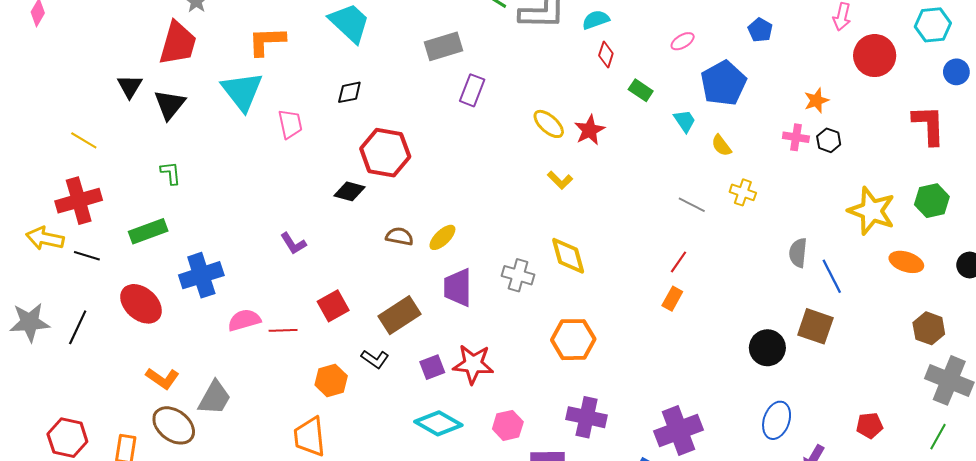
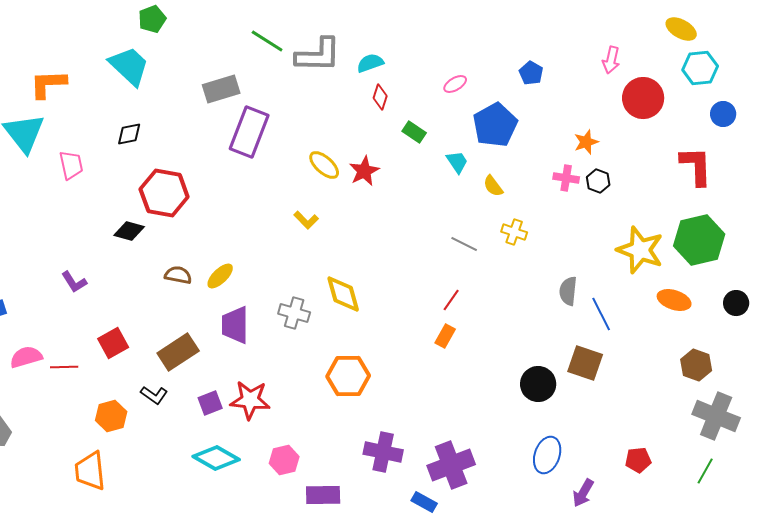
purple rectangle: (472, 90) -> (249, 132), size x1.6
yellow L-shape: (560, 180) -> (306, 220), moved
green hexagon: (932, 201) -> (699, 240), size x1.5
purple cross: (587, 417) -> (383, 452), moved

